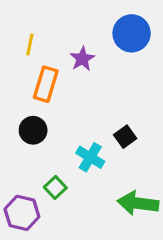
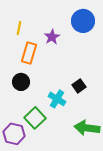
green square: (55, 187) -> (35, 118), size x1.5

